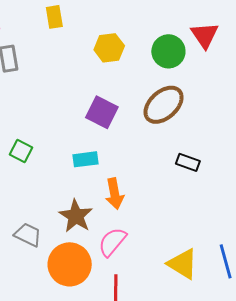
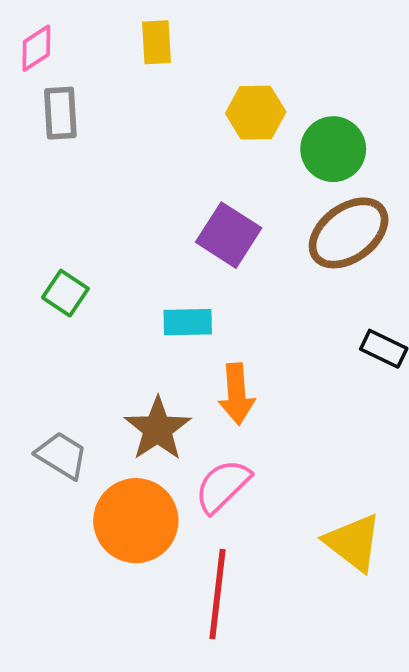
green circle: (168, 51) -> (333, 149), moved

